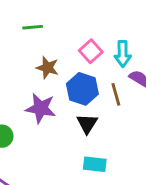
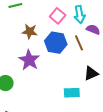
purple star: (41, 108) -> (29, 60), turned 30
black triangle: (87, 124) -> (91, 73), moved, turned 42

